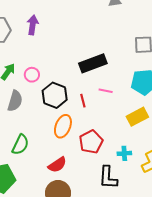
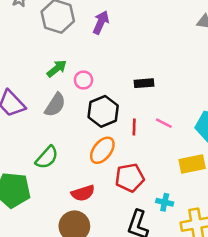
black rectangle: (93, 63) -> (144, 83), moved, size x0.6

